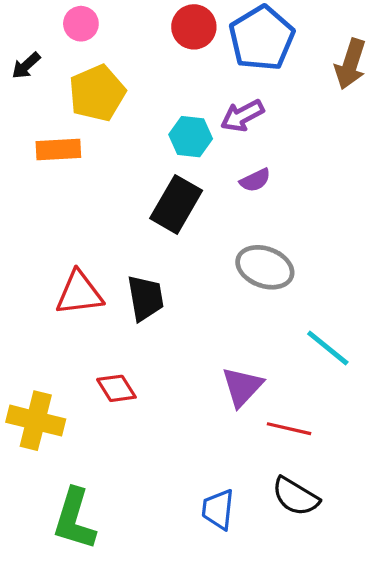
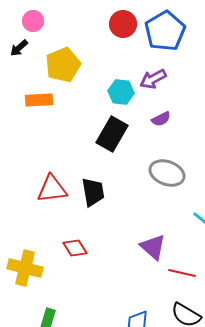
pink circle: (81, 24) -> (33, 21), moved
purple triangle: (242, 387) -> (153, 247), turned -32

